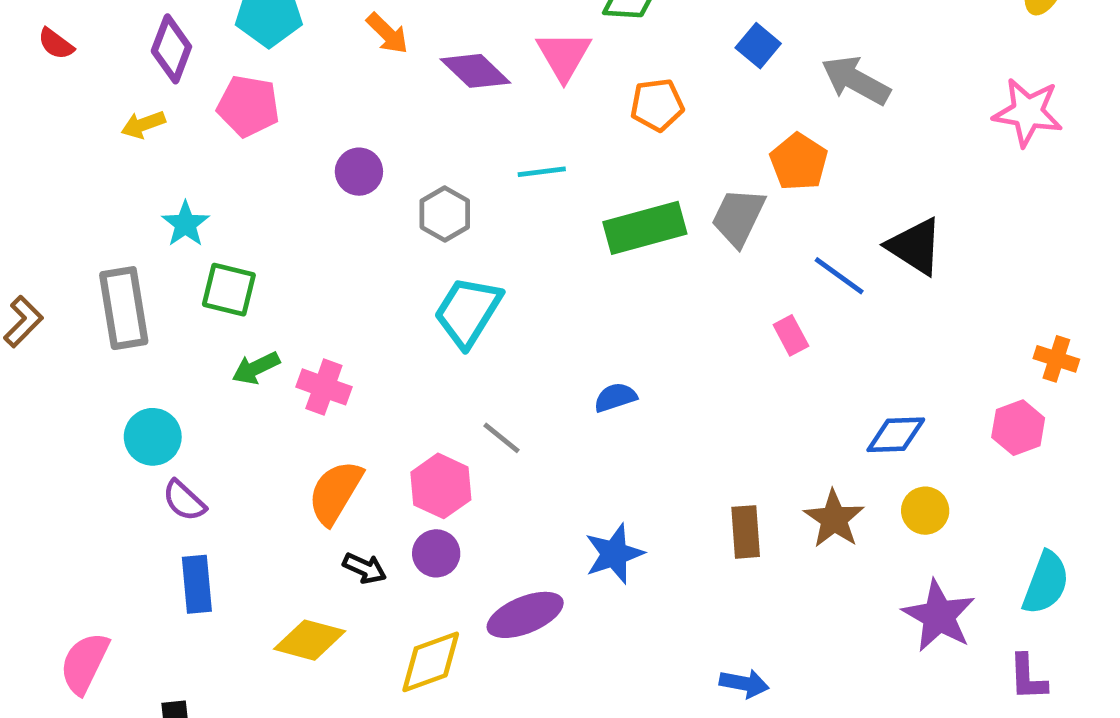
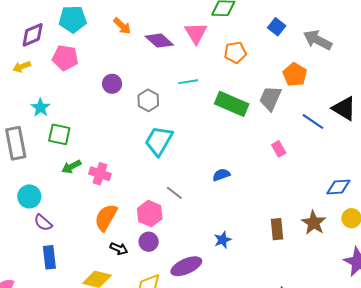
purple diamond: (171, 49) -> (33, 35), turned 48
green rectangle: (645, 228) -> (232, 104), turned 40
pink rectangle: (791, 335) -> (279, 149), moved
blue star: (614, 554) -> (223, 240), size x0.7

